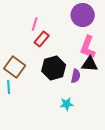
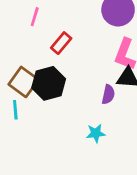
pink line: (35, 24) -> (35, 17), moved
black hexagon: (54, 68) -> (49, 83), moved

